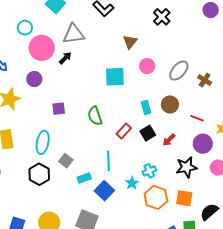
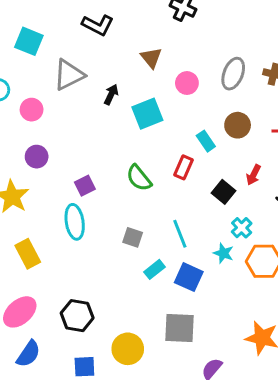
pink circle: (42, 48) -> (32, 110), size x0.6
black arrow: (65, 58) -> (111, 94), moved
red rectangle: (124, 131) -> (183, 167), moved
black square: (148, 133) -> (224, 192), moved
cyan ellipse: (43, 142) -> (75, 222), moved
gray square: (66, 161) -> (133, 237), moved
black hexagon: (39, 174) -> (77, 316), moved

